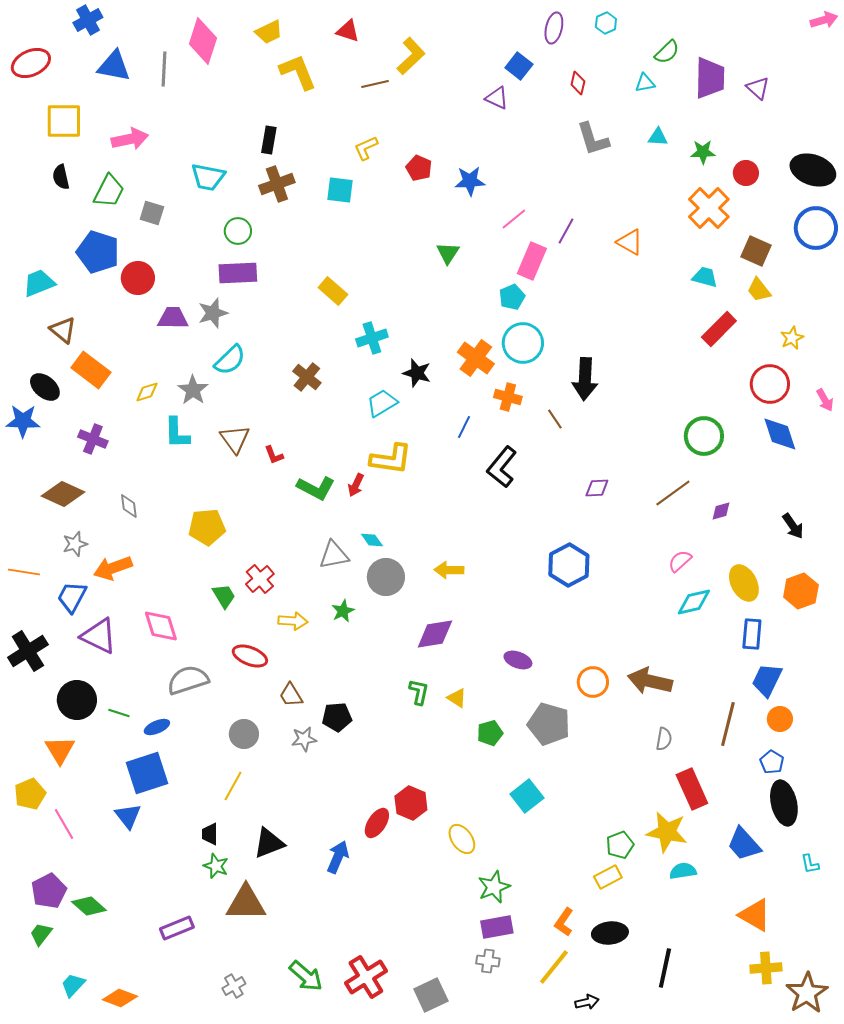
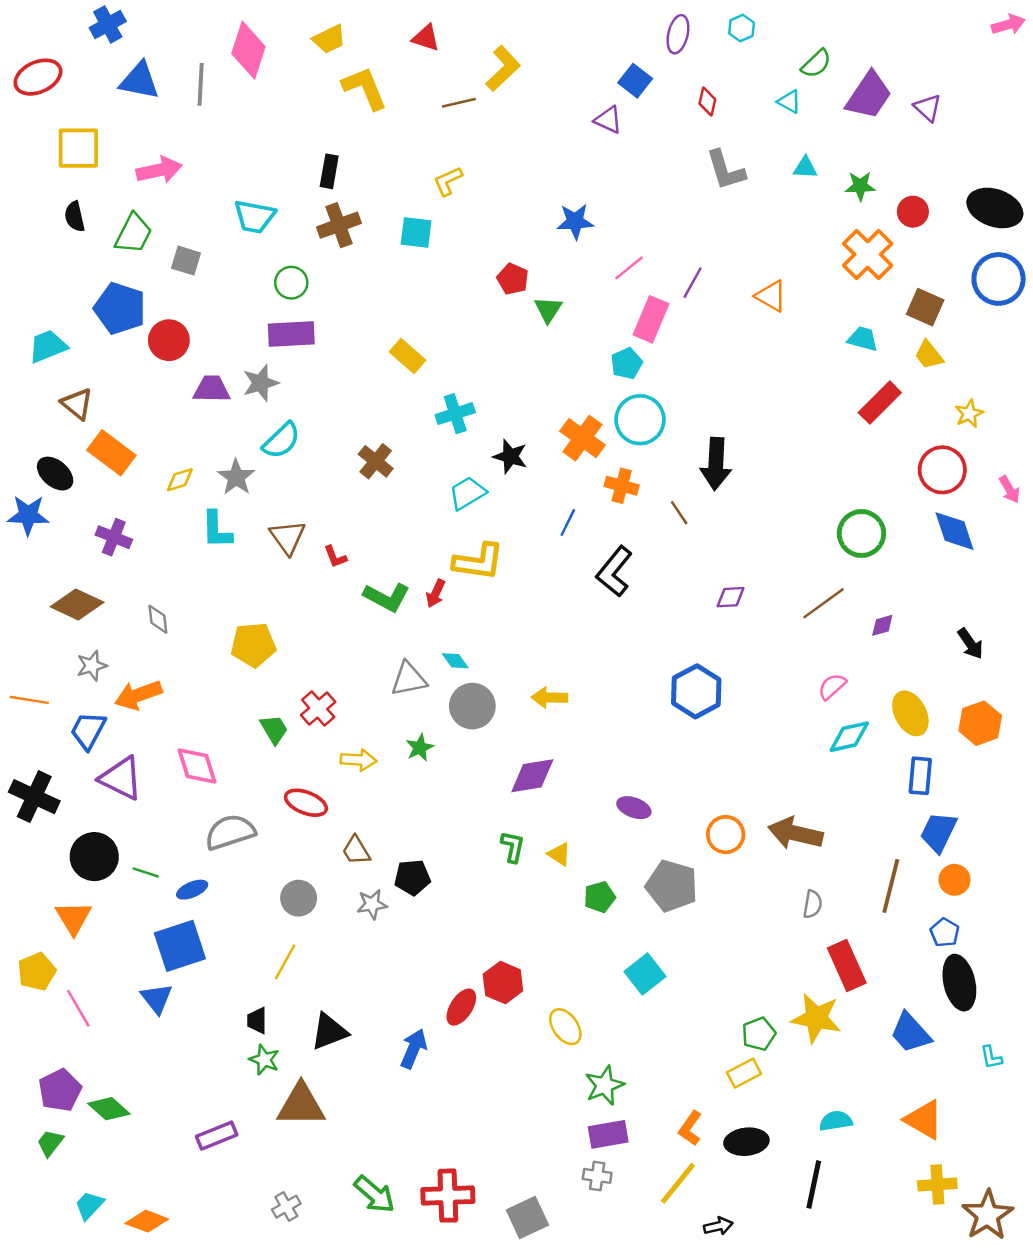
purple trapezoid: (710, 78) -> (869, 95), turned 33
cyan triangle: (645, 83) -> (789, 102), turned 40
red pentagon: (419, 168) -> (513, 279), moved
black cross: (28, 651) -> (34, 797), turned -33
cyan semicircle: (683, 871) -> (836, 1121), moved
red cross: (366, 977) -> (448, 1196), turned 30

